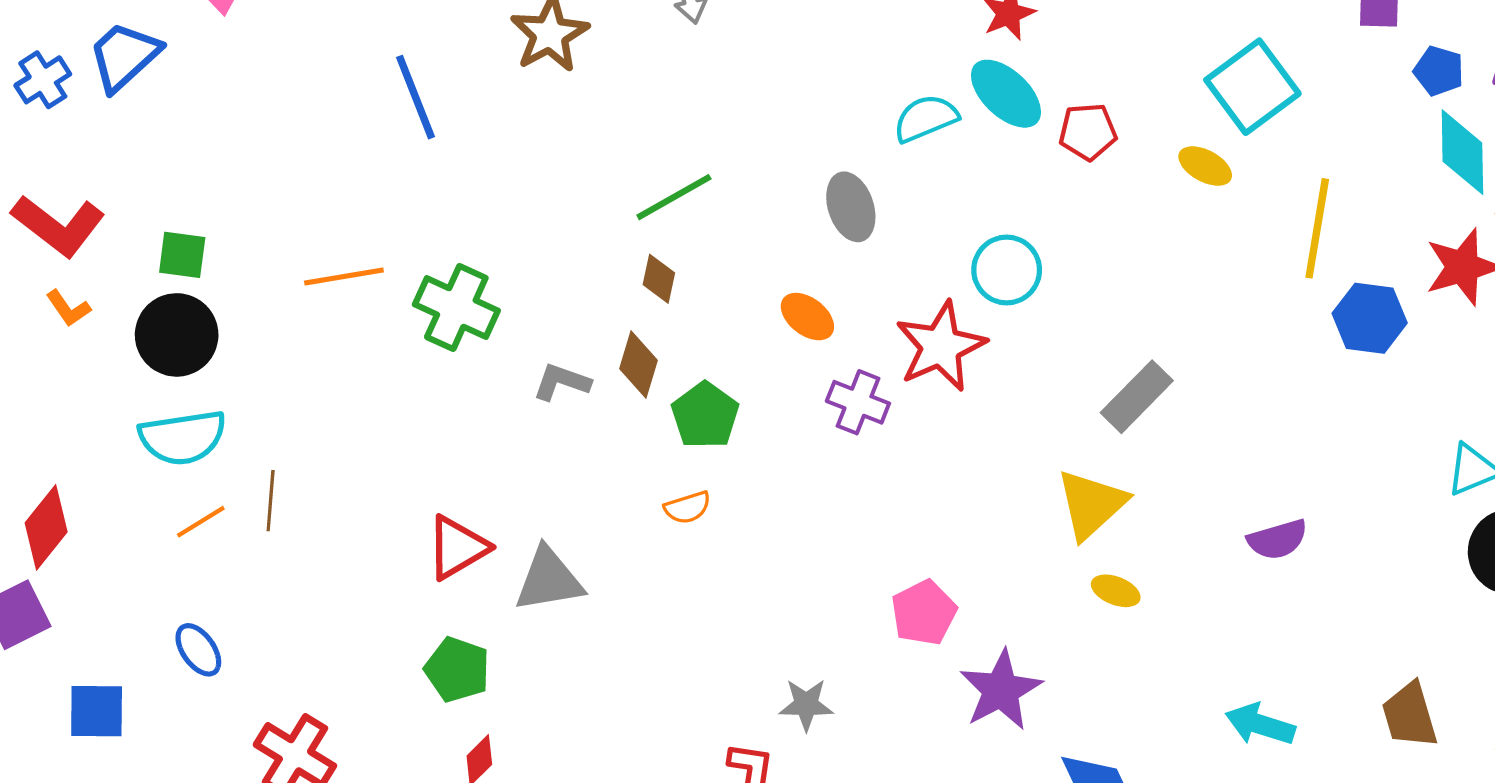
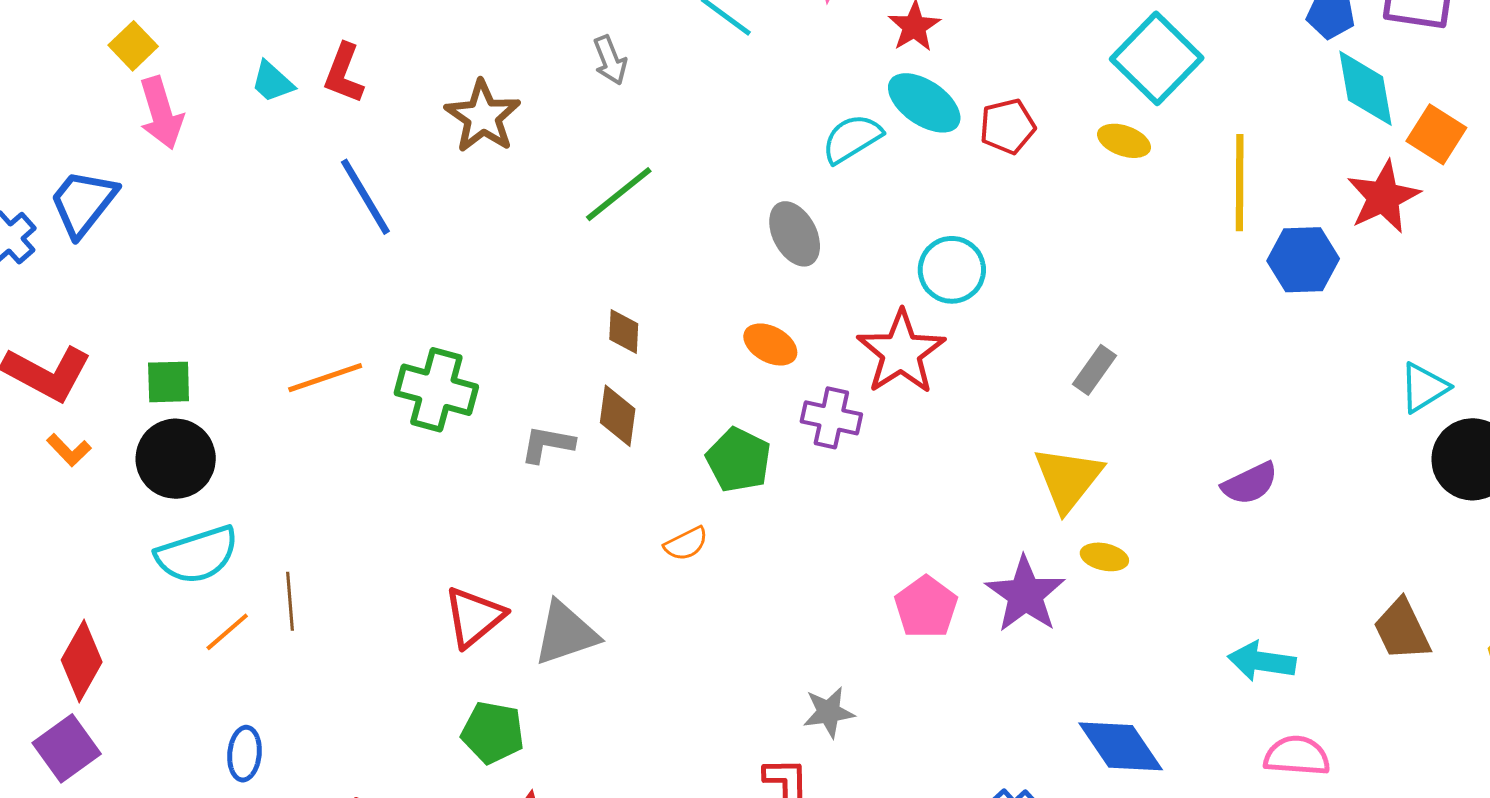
green line: (674, 197) -> (619, 194), moved
gray rectangle: (1137, 397) -> (1095, 370), size x0.7
green pentagon: (705, 415) -> (739, 460), moved
blue ellipse: (198, 650) -> (244, 754), turned 50
purple star: (1001, 690) -> (1025, 594), moved

